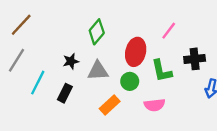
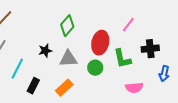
black rectangle: (65, 93) -> (33, 86), moved
orange rectangle: (110, 105) -> (64, 88), moved
pink semicircle: (154, 105) -> (134, 88), moved

